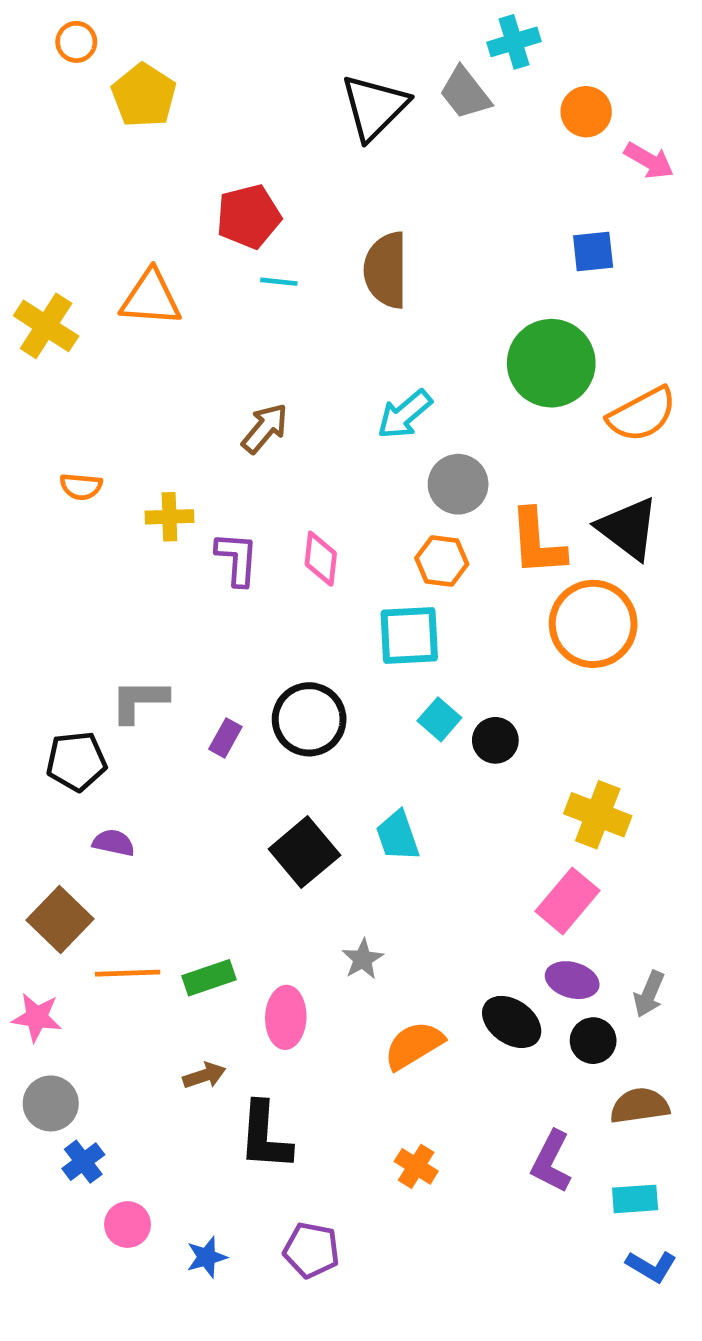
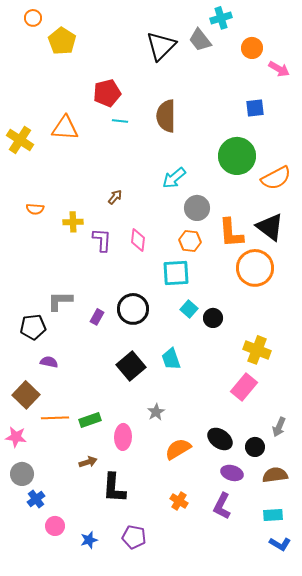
brown arrow: (265, 428) -> (115, 197), moved, size x0.7
purple ellipse: (572, 980) -> (232, 473), moved
purple L-shape: (551, 1162) -> (222, 506), moved

